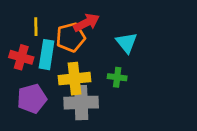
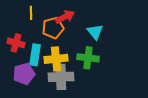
yellow line: (36, 27) -> (31, 13), moved
cyan rectangle: (47, 55) -> (35, 55), moved
green cross: (117, 77) -> (88, 58), size x1.5

